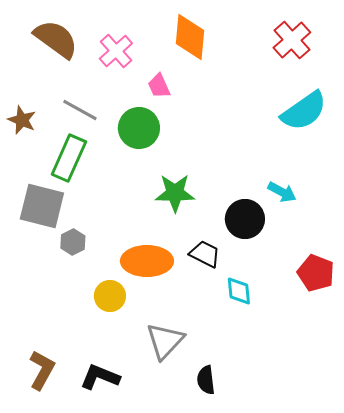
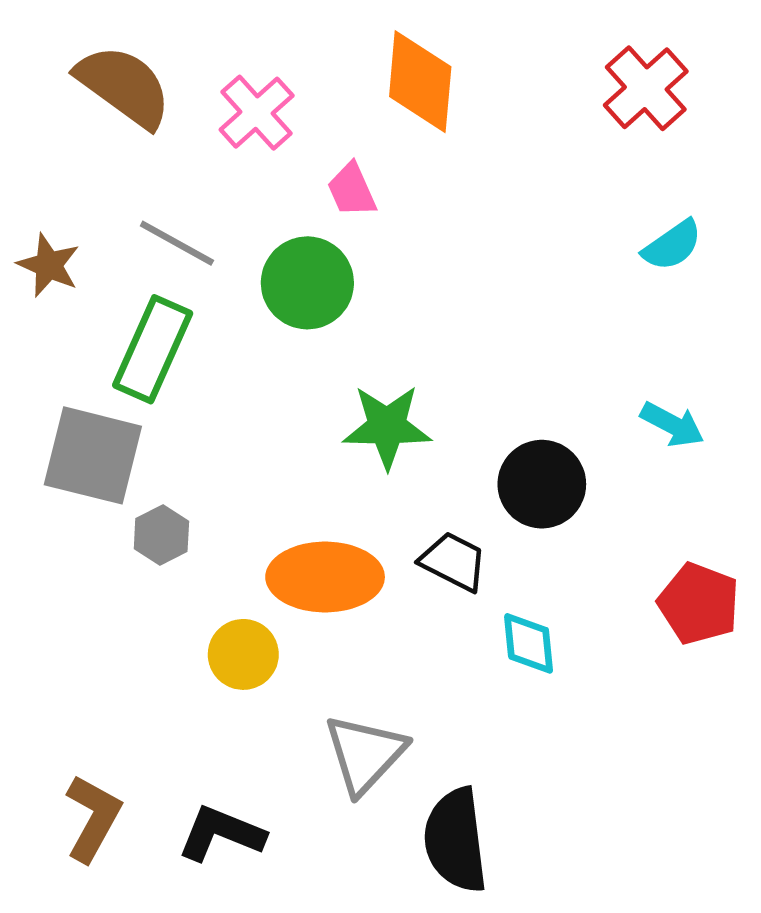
cyan semicircle: (304, 111) -> (672, 245), size x0.6
cyan arrow: (282, 192) -> (672, 424), moved
black semicircle: (206, 380) -> (456, 840), size x1.6

